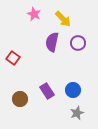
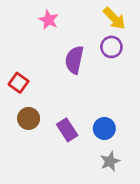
yellow arrow: (63, 19) -> (114, 18), moved
purple circle: (78, 43) -> (111, 47), moved
brown circle: (20, 99) -> (29, 118), moved

